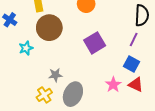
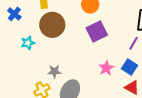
purple square: (95, 43) -> (97, 32), moved
pink star: (113, 85) -> (106, 68), moved

